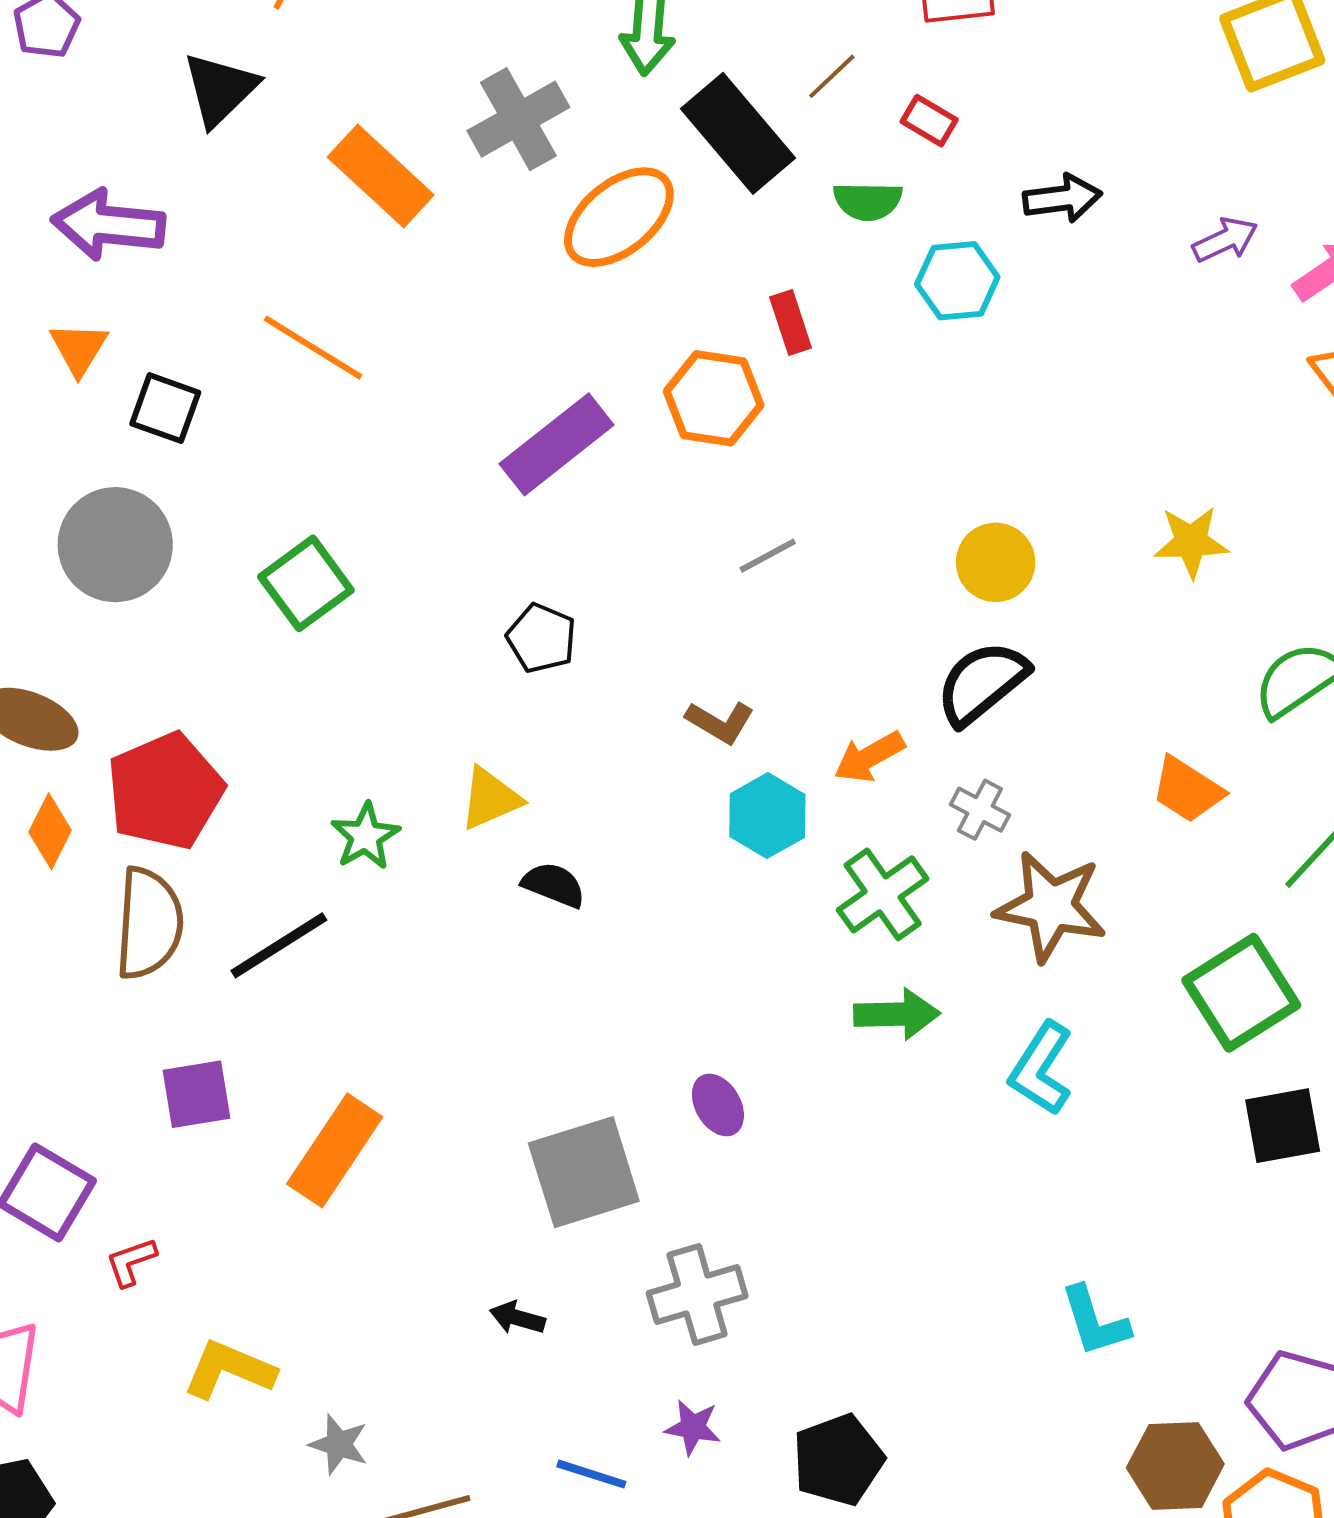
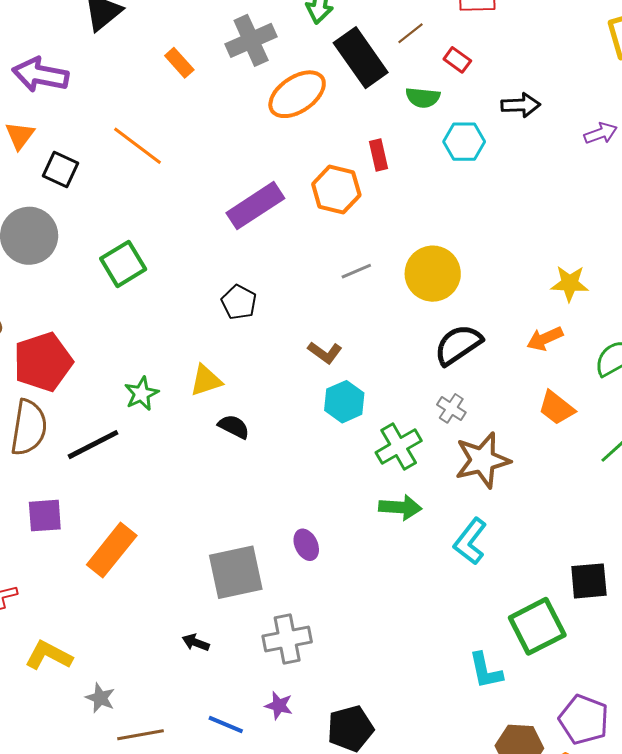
orange rectangle: (381, 176) -> (179, 63), size x0.6
yellow circle: (996, 562) -> (433, 274), moved, size x1.4
orange arrow: (869, 757) -> (545, 339), moved
brown star: (1051, 906) -> (483, 460), turned -30
green square: (1241, 993) -> (537, 626), moved

